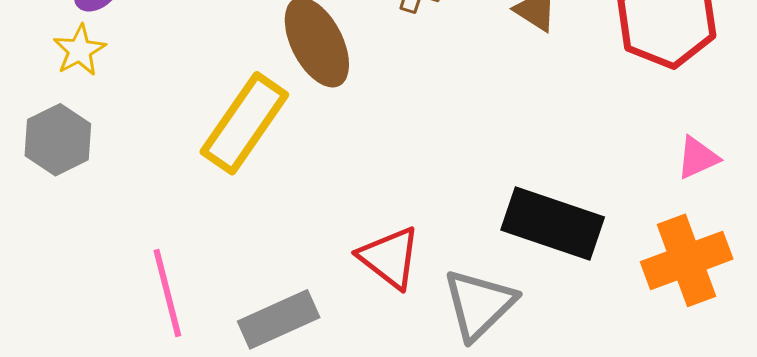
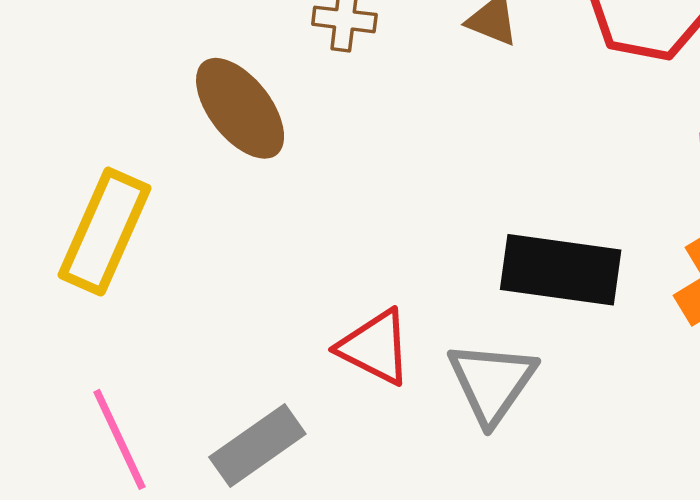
yellow rectangle: (244, 123) -> (104, 232), moved

